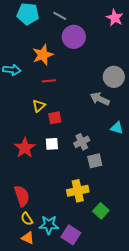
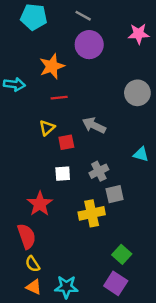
gray line: (60, 16) -> (83, 16), moved
pink star: (115, 18) -> (139, 34), moved, turned -30
gray arrow: (100, 99) -> (94, 125), moved
red star: (25, 148) -> (40, 204), moved
yellow cross: (78, 191) -> (92, 213), moved
cyan star: (49, 225) -> (66, 287), moved
purple square: (71, 235) -> (116, 283), moved

